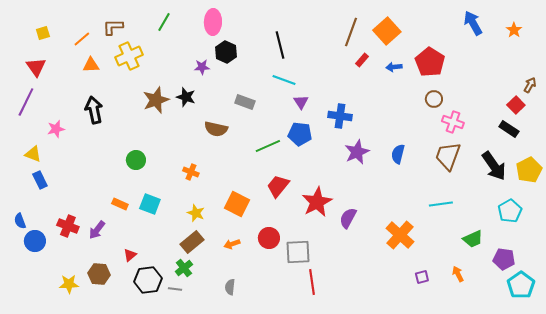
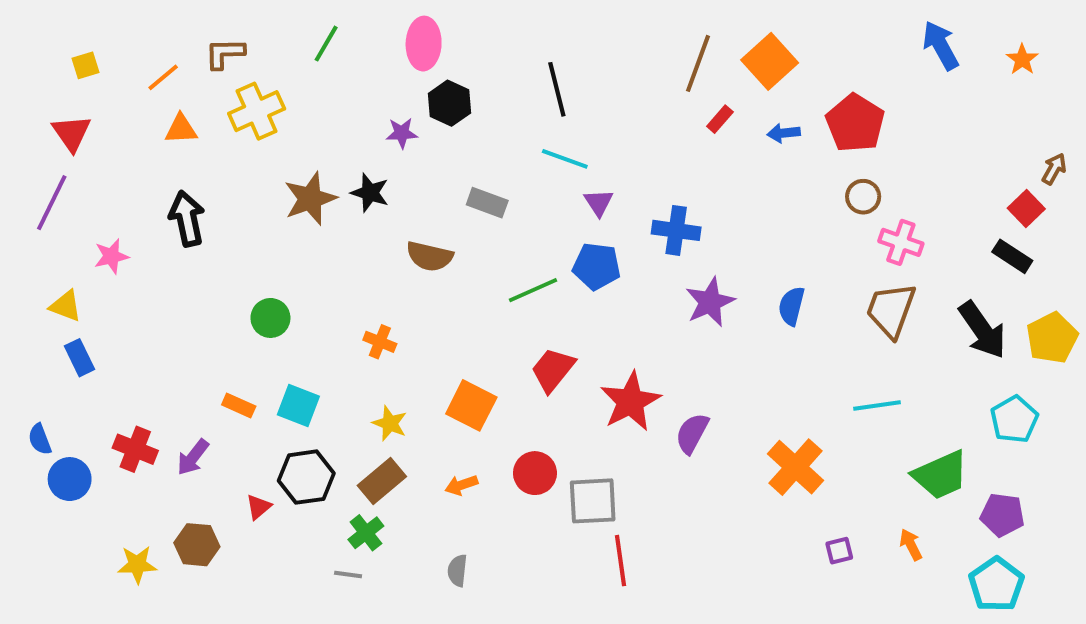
green trapezoid: (473, 239) -> (941, 475), size x1.4
black hexagon: (148, 280) -> (306, 477), moved
cyan pentagon: (521, 285) -> (996, 584), moved

